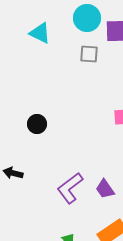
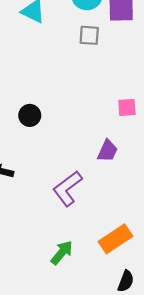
purple trapezoid: (105, 189) -> (107, 151), moved, turned -120

